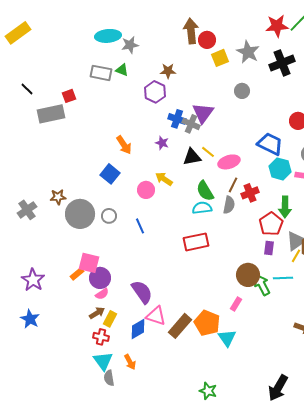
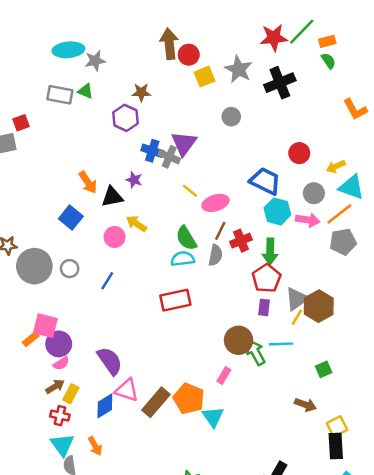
black triangle: (192, 157) -> (112, 197), moved
green arrow: (285, 207) -> (270, 252), moved
blue line: (140, 226) -> (107, 281), turned 56

